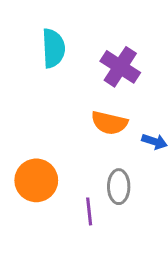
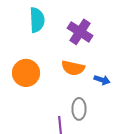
orange circle: (36, 180) -> (26, 73), moved

